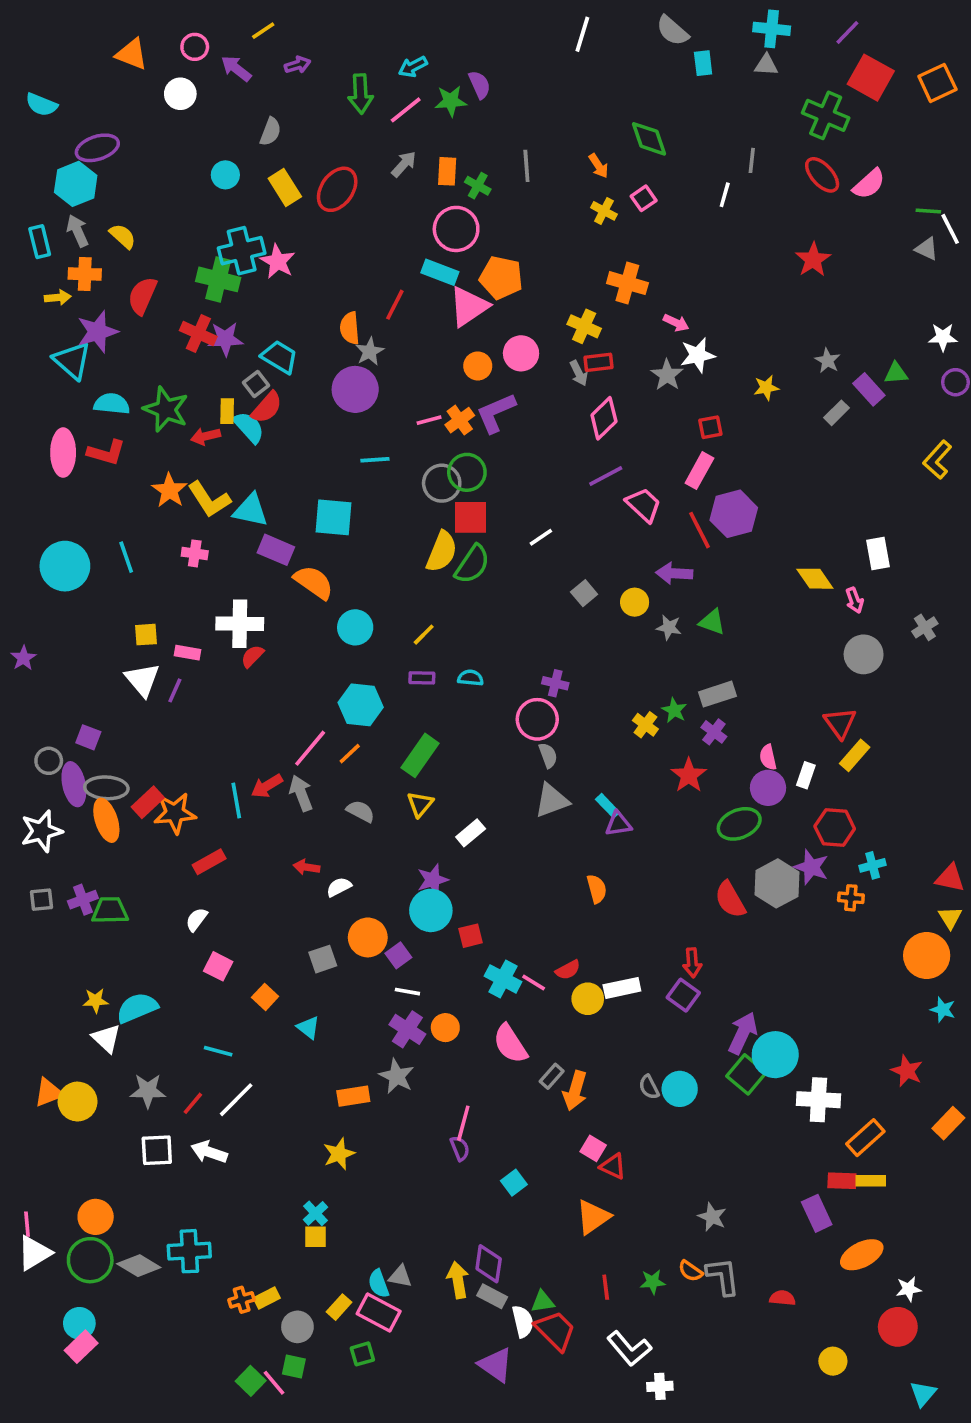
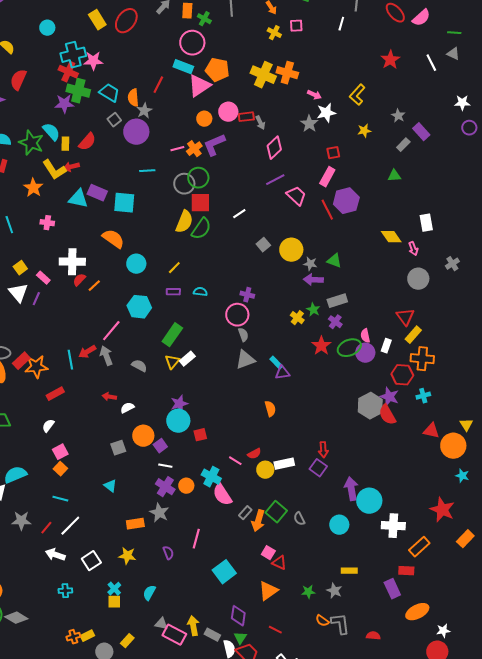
cyan circle: (225, 175) -> (47, 28), moved
pink square: (644, 198) -> (296, 26), turned 32
white line: (950, 229) -> (431, 63), moved
pink star: (278, 261) -> (93, 61), turned -30
green cross: (218, 279) -> (78, 91), moved
yellow cross: (584, 326) -> (263, 75), moved, size x1.4
red cross: (198, 334) -> (68, 72), moved
cyan trapezoid: (279, 357) -> (109, 93), moved
red rectangle: (599, 362) -> (246, 117), moved
green triangle: (896, 373) -> (394, 176), moved
gray square: (256, 384) -> (114, 120), moved
cyan semicircle: (249, 427) -> (51, 132), moved
red arrow: (206, 436) -> (71, 167), moved
yellow L-shape: (937, 460) -> (357, 95), moved
yellow L-shape: (209, 499) -> (54, 170), moved
purple rectangle: (276, 550) -> (97, 193), moved
purple arrow: (674, 573) -> (313, 280), moved
yellow circle: (635, 602) -> (291, 250), size x1.5
yellow square: (146, 635) -> (20, 268), turned -32
pink rectangle: (187, 653) -> (43, 278), turned 32
orange line: (350, 754) -> (94, 286), moved
green ellipse: (739, 824) -> (349, 348), moved
white rectangle: (471, 833) -> (187, 359), moved
red triangle: (950, 878) -> (431, 431), moved
orange cross: (851, 898) -> (422, 359), moved, size x1.6
red semicircle: (730, 900) -> (387, 415), moved
pink square: (218, 966) -> (60, 452), turned 35
cyan cross: (503, 979) -> (211, 477), moved
orange square: (265, 997) -> (60, 469), moved
purple arrow: (743, 1033) -> (351, 489), turned -35
red star: (907, 1071) -> (442, 510), size x1.4
green square: (746, 1074) -> (276, 512), moved
cyan circle: (680, 1089) -> (339, 525), moved
purple semicircle: (460, 1148) -> (168, 553), moved
white square: (157, 1150) -> (91, 561), moved, turned -30
yellow star: (339, 1154) -> (127, 556), turned 30
yellow rectangle: (871, 1181) -> (349, 571), moved
cyan square: (514, 1183) -> (224, 572), size x1.6
cyan cross: (189, 1251) -> (65, 591), moved, size x0.6
purple diamond: (489, 1264) -> (238, 616), moved
green star: (653, 1282) -> (308, 592), moved
cyan semicircle: (379, 1284) -> (149, 593), moved, turned 49
red line: (606, 1287) -> (275, 630), turned -56
green triangle: (543, 1302) -> (240, 638), turned -48
pink rectangle: (379, 1312) -> (174, 635), moved

